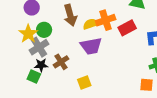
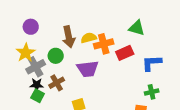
yellow semicircle: (91, 24) -> (89, 38), moved
green circle: (44, 30) -> (56, 56), moved
green square: (34, 77) -> (38, 96), moved

